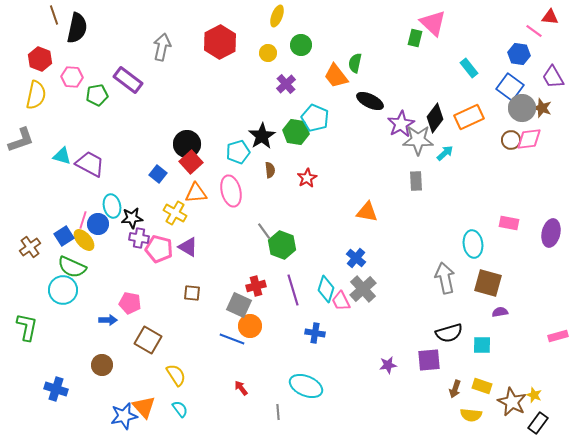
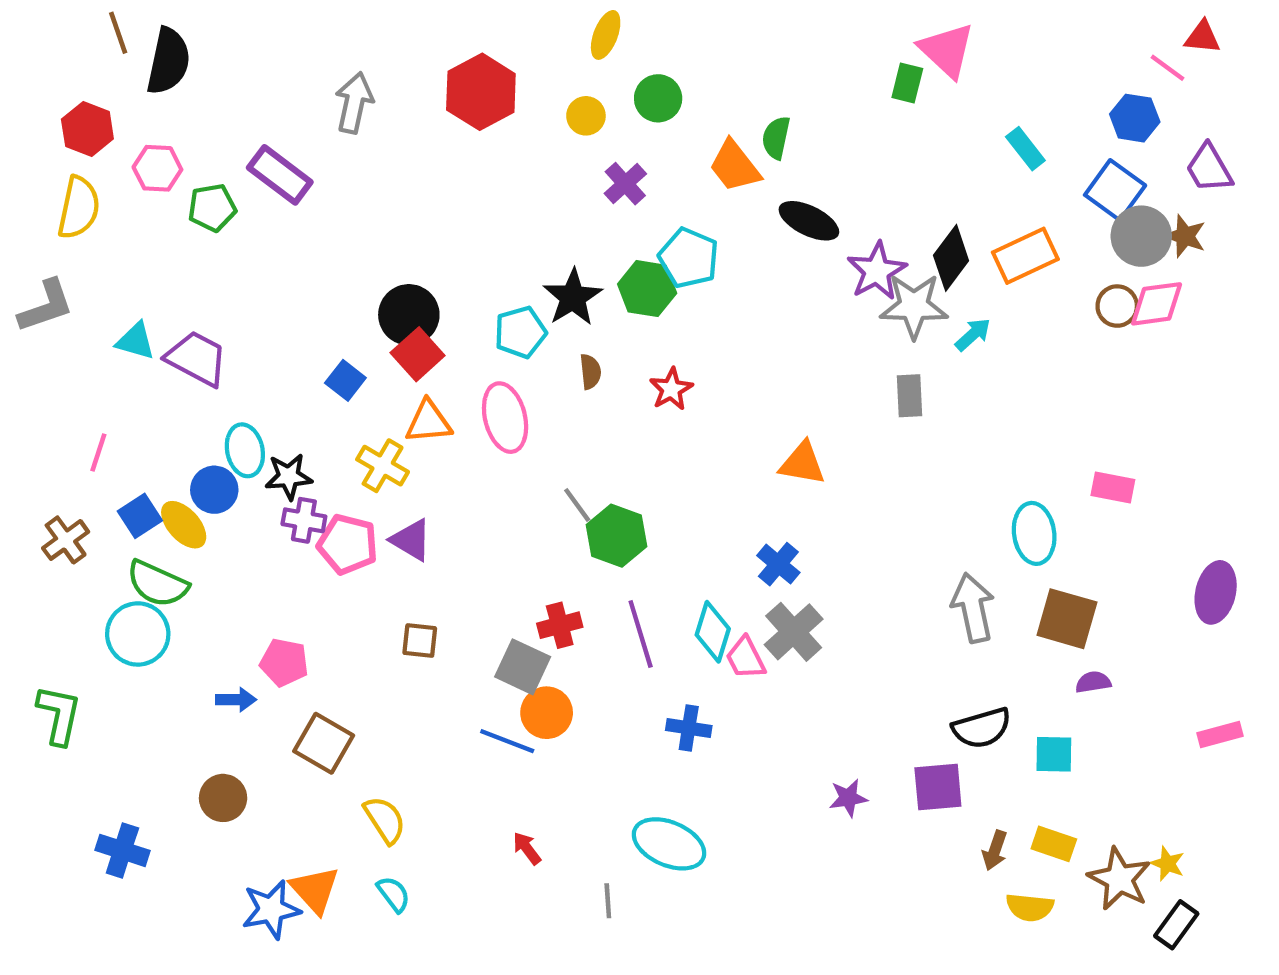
pink line: (83, 220) -> (98, 453), moved
purple ellipse: (551, 233) -> (1216, 592), moved

